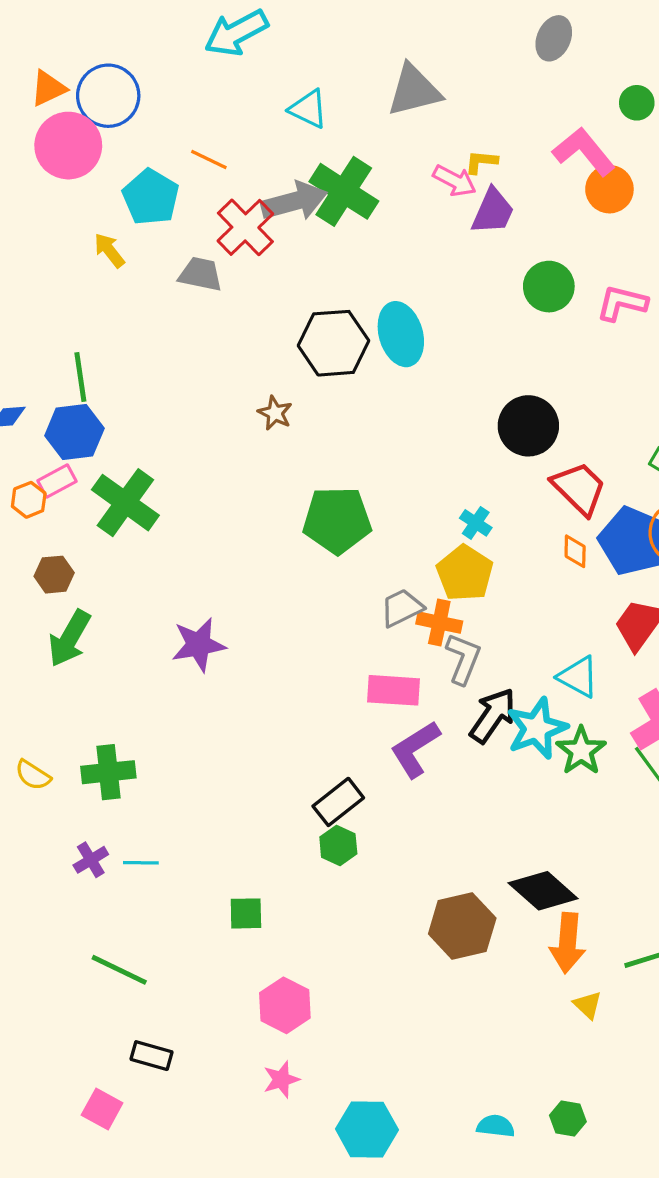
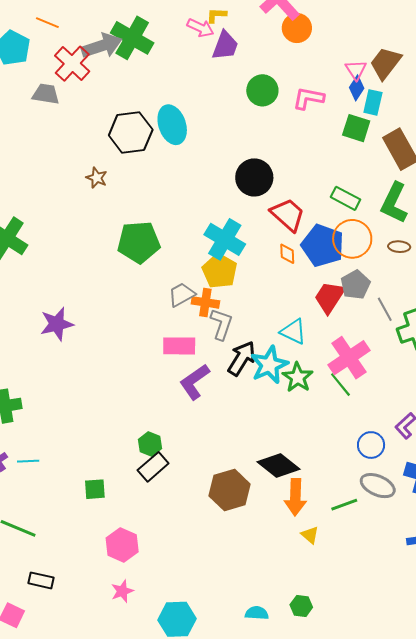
cyan cross: (476, 523) -> (225, 239), size x2.0
black rectangle: (338, 802) -> (153, 467), moved

